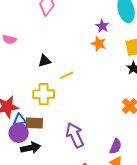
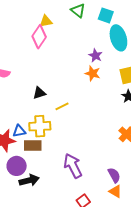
blue triangle: (20, 120) -> (19, 131), moved
brown rectangle: (34, 123) -> (33, 146), moved
purple semicircle: (116, 146) -> (114, 175), turned -49

